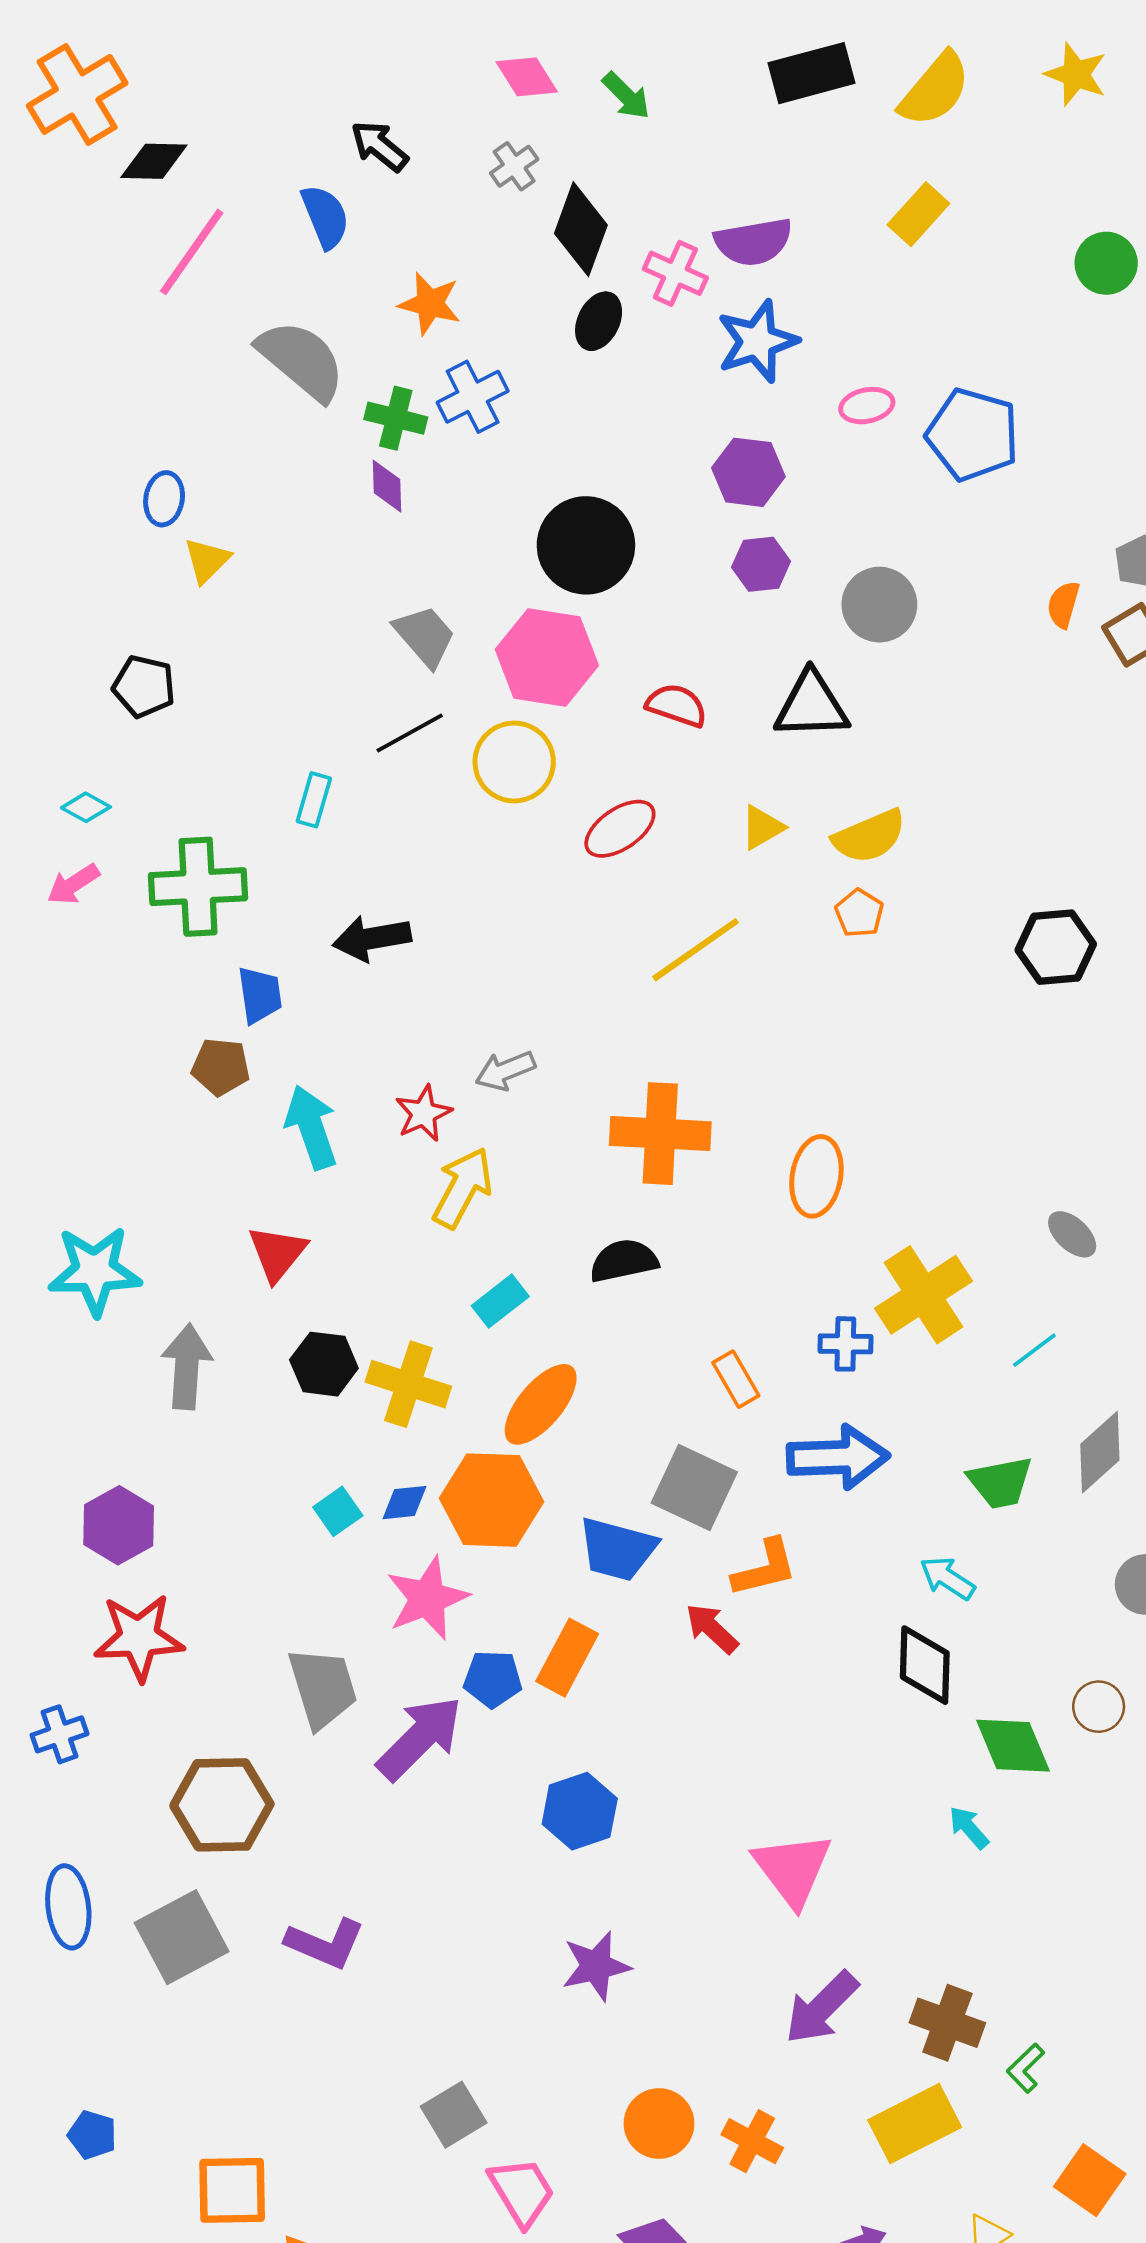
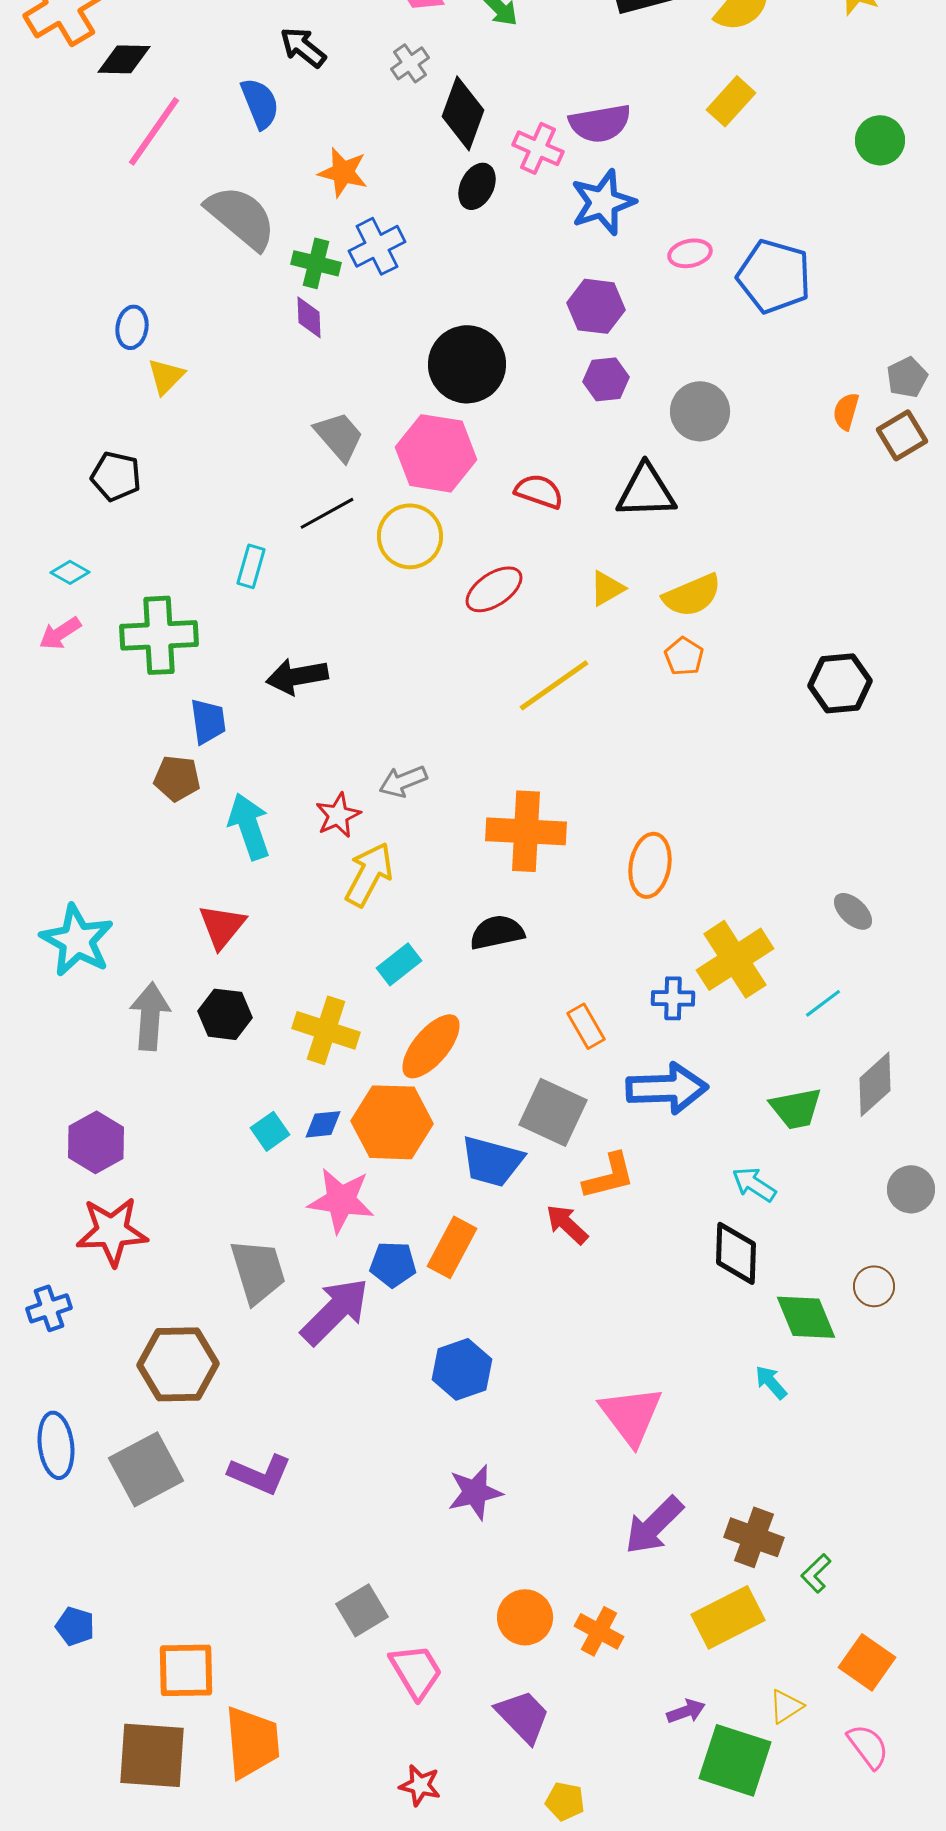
cyan star: (95, 1271) -> (77, 940), turned 30
black hexagon: (324, 1364) -> (225, 1014), moved
pink star: (427, 1598) -> (341, 1200), turned 30

